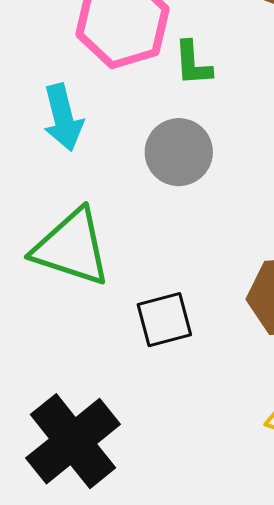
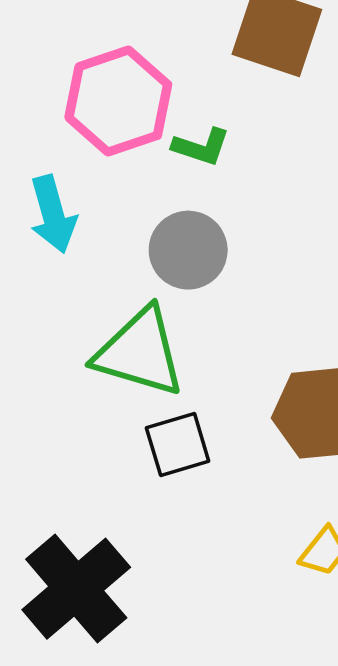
green L-shape: (193, 63) -> (201, 147), turned -66
green triangle: (72, 248) -> (140, 352), moved

